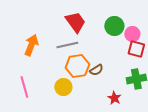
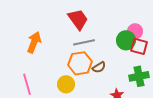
green circle: (114, 26) -> (126, 40), moved
gray line: (67, 45) -> (84, 42), moved

